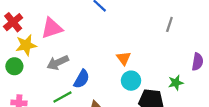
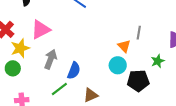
gray line: (169, 24) -> (139, 33), moved
orange triangle: (124, 58) -> (124, 46), moved
gray arrow: (58, 63) -> (51, 59), turned 144

